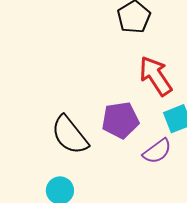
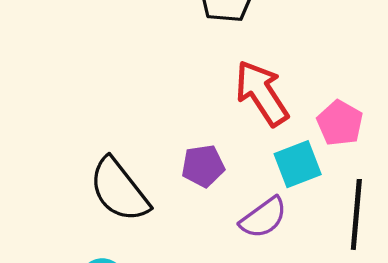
purple pentagon: (120, 120) -> (203, 166), size x0.7

